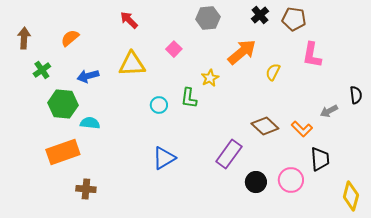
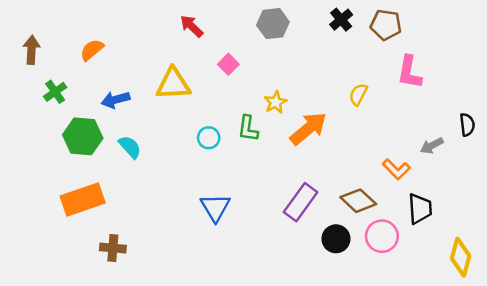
red arrow: (129, 20) -> (192, 26), moved
orange arrow: (242, 52) -> (308, 129), moved
cyan semicircle: (90, 123) -> (130, 147), moved, turned 42
brown diamond: (265, 126) -> (358, 201), moved
blue triangle: (164, 158) -> (215, 207), turned -30

